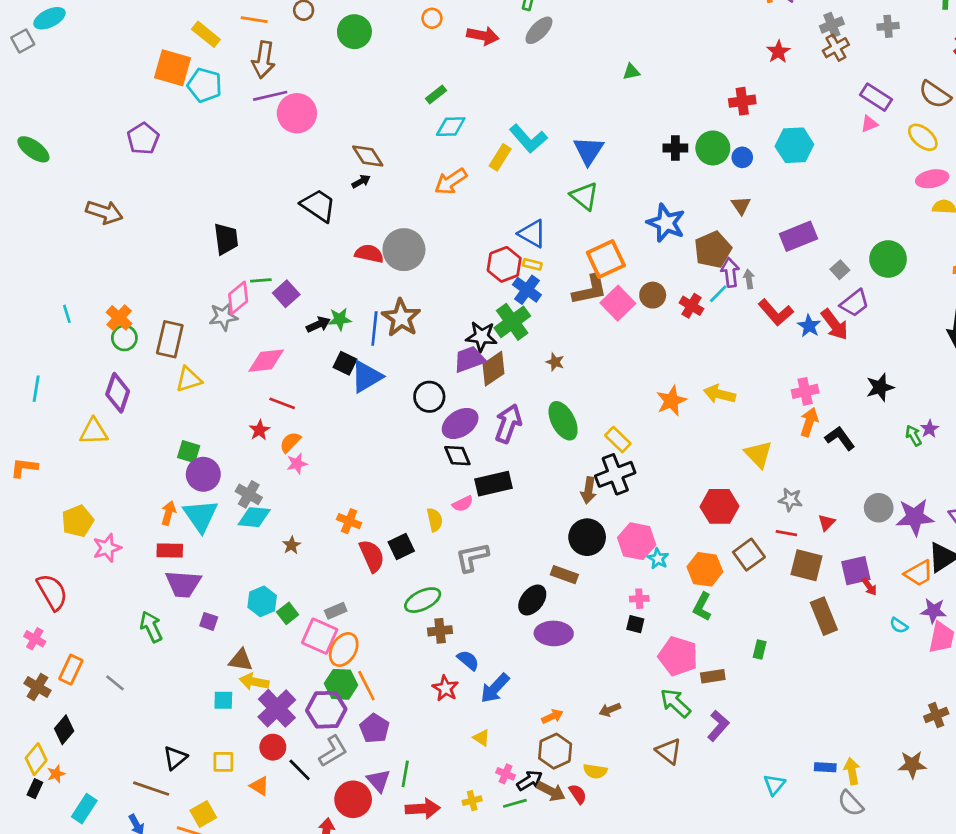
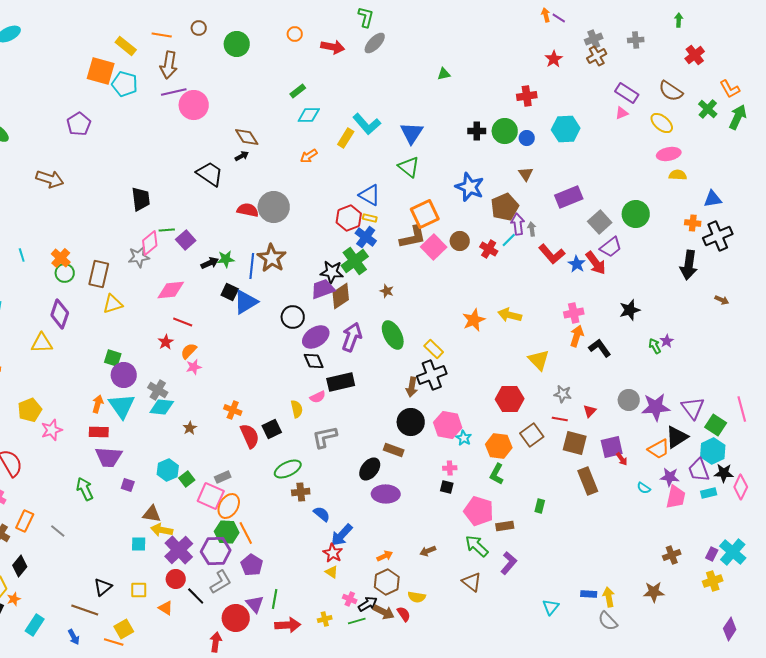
orange arrow: (451, 181) -> (309, 156), size x0.7
gray square: (840, 270) -> (600, 222), size x1.6
red star: (445, 688) -> (333, 553), moved

